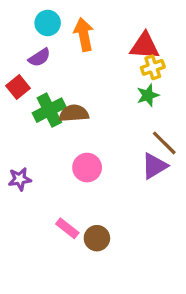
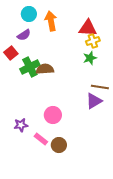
brown line: (164, 143) -> (100, 87), turned -36
pink circle: (87, 168) -> (53, 115), moved
purple star: (20, 179) -> (21, 125), moved

